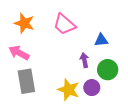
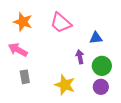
gray rectangle: (26, 81) -> (25, 77), size x0.6
purple circle: (92, 88) -> (101, 87), moved

